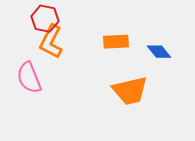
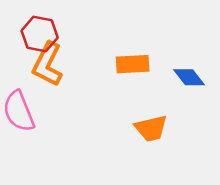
orange trapezoid: (130, 91) -> (151, 128), size x0.7

